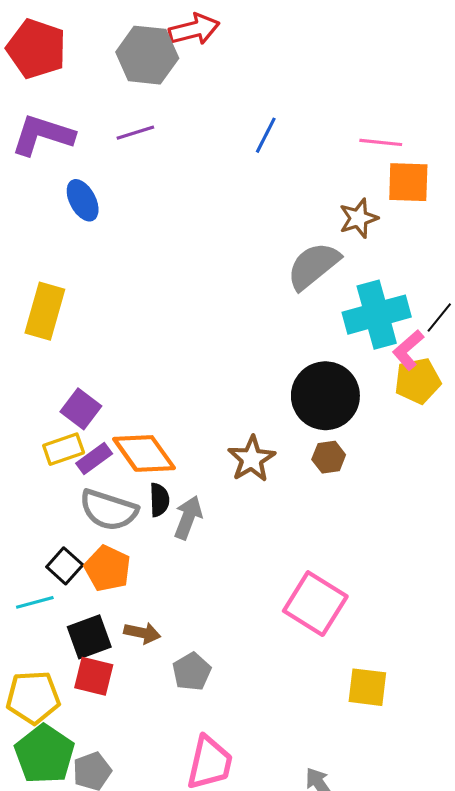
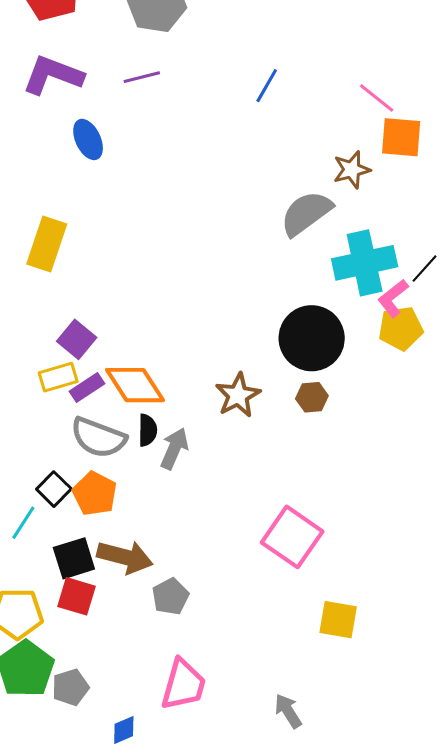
pink line: (381, 142) -> (377, 98), turned 30
cyan line: (35, 602) -> (23, 523), turned -45
brown arrow: (142, 633) -> (125, 557), size x1.6

